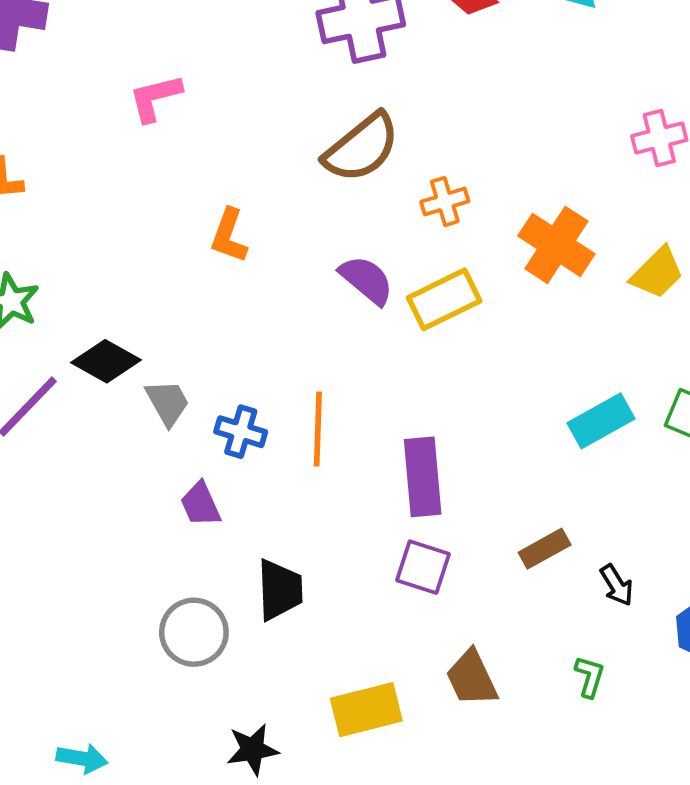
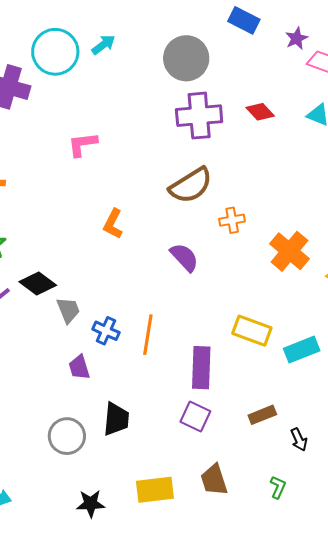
yellow rectangle: (444, 299) -> (252, 331), moved, turned 39

